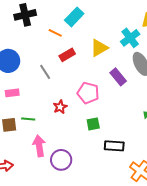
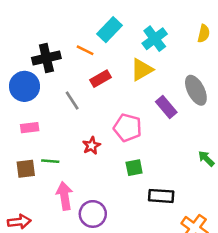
black cross: (25, 15) -> (46, 58), moved
cyan cross: (130, 38) -> (155, 39), moved

